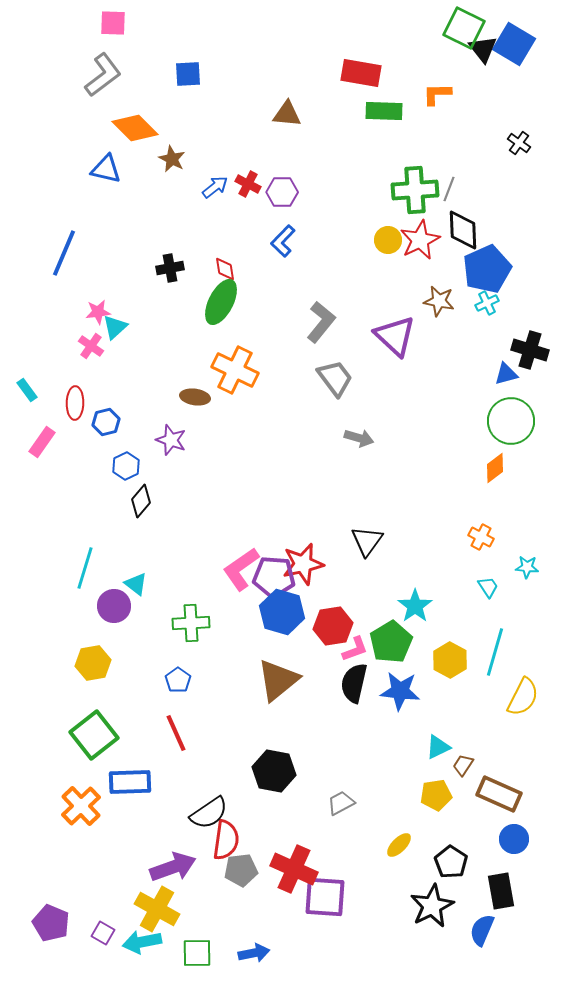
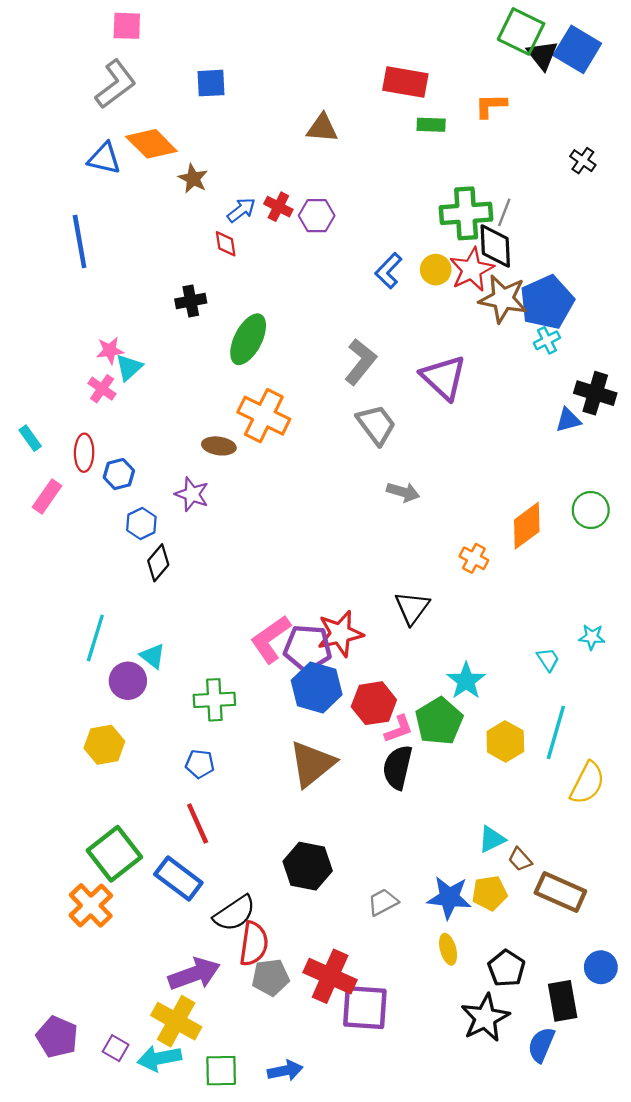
green rectangle: (384, 111) -> (431, 125), size x0.7
blue triangle: (106, 169) -> (104, 158), moved
black diamond: (463, 230) -> (495, 246), moved
blue L-shape: (283, 241) -> (389, 271), moved
blue line: (64, 253) -> (80, 242), moved, turned -33
red diamond: (225, 269) -> (226, 244), moved
brown star: (439, 301) -> (503, 299), moved, size x1.4
green circle: (511, 421) -> (591, 510), moved, size x0.7
orange diamond: (495, 468) -> (527, 526), moved, size x1.4
orange cross: (481, 537) -> (474, 558), moved
blue pentagon: (178, 680) -> (200, 764), turned -30
blue star: (400, 691) -> (449, 898), moved
green square: (94, 735) -> (114, 854), moved
brown trapezoid: (463, 765) -> (520, 859), turned -75
blue rectangle: (130, 782) -> (178, 878), moved, turned 39
blue circle: (514, 839) -> (601, 967), moved
yellow ellipse: (399, 845) -> (448, 949), turned -60

